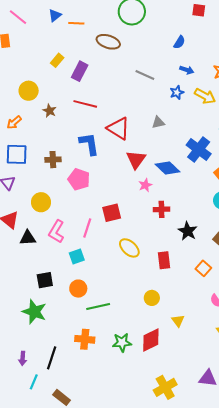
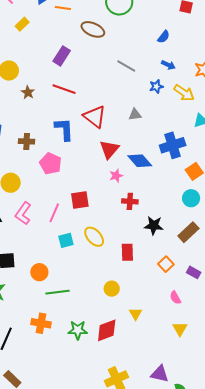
yellow rectangle: (57, 60) -> (22, 24), moved
blue cross: (199, 149) -> (173, 145), turned 30
black star: (188, 231) -> (154, 226), turned -30
cyan square: (77, 257) -> (66, 240), moved

